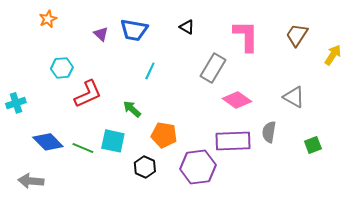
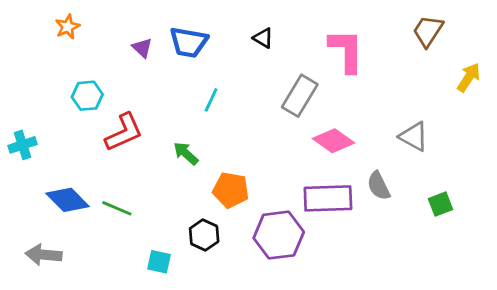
brown trapezoid: (297, 35) -> (428, 31), moved
gray semicircle: (269, 132) -> (379, 186), turned -35
cyan square: (113, 141) -> (159, 262), moved, size x0.7

